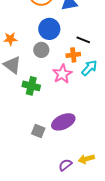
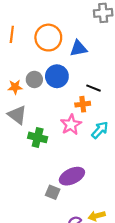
gray circle: (41, 50) -> (34, 79), moved
cyan arrow: (89, 68) -> (100, 130), moved
gray square: (38, 131) -> (53, 192), moved

